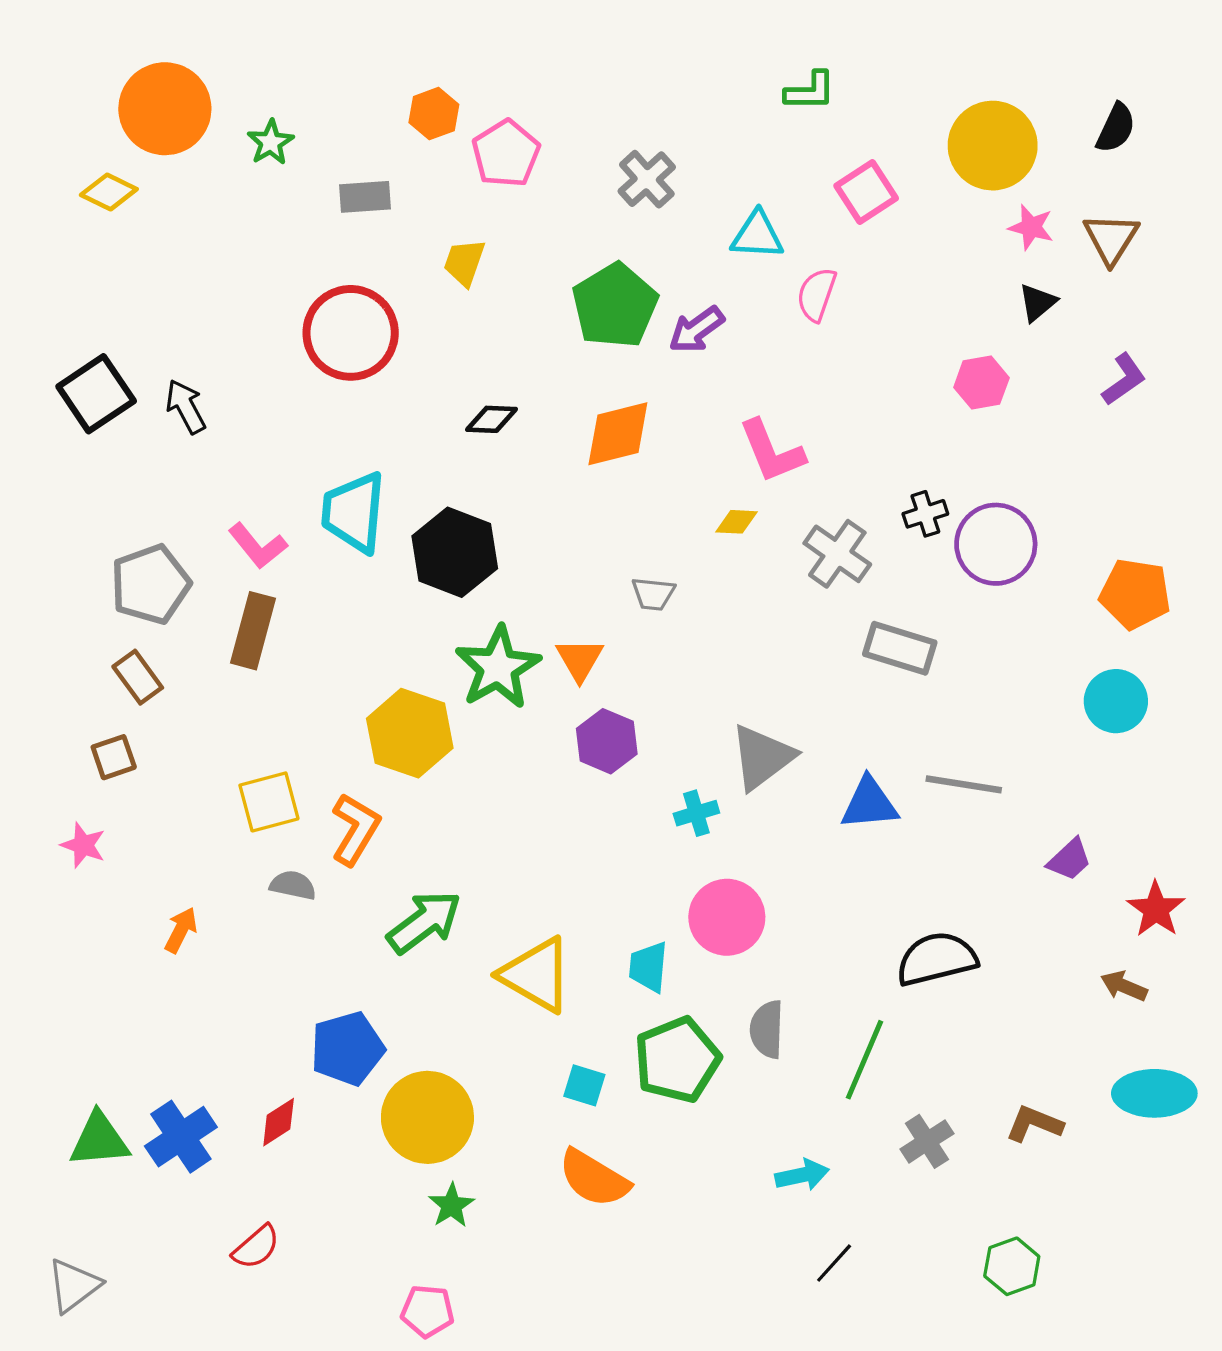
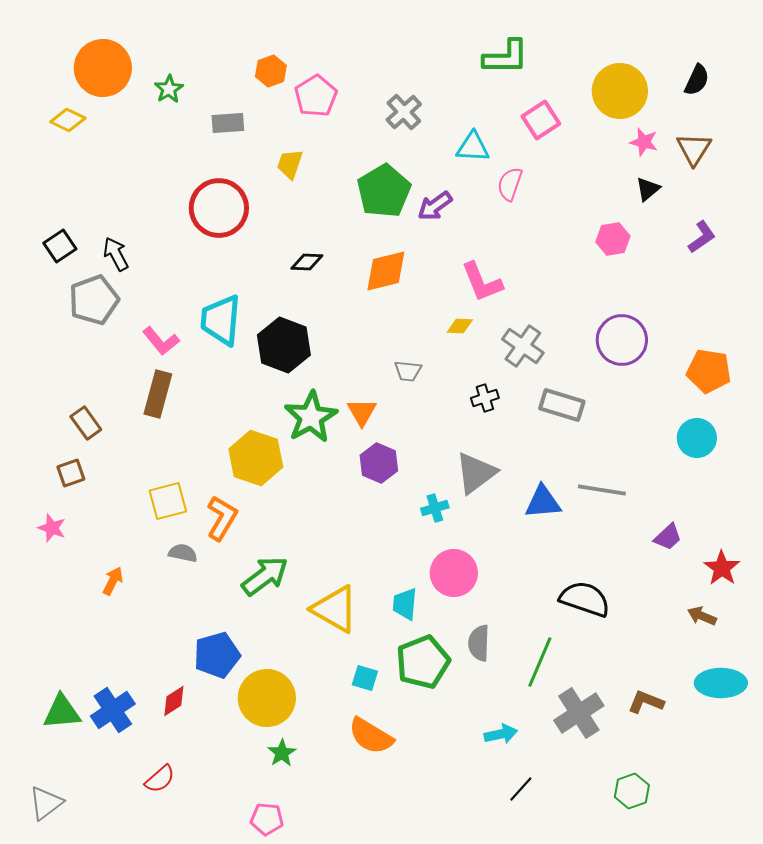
green L-shape: (810, 91) -> (506, 57), size x1.4
black square: (96, 394) -> (60, 246), size x0.7
black cross: (925, 514) -> (485, 398), moved
gray pentagon: (150, 584) -> (94, 300), moved
black semicircle: (937, 959) -> (585, 599), turned 33
gray cross: (927, 1141) -> (579, 713), size x1.5

